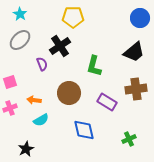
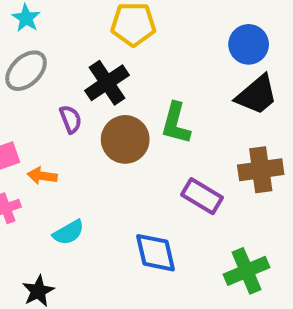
blue circle: (140, 18) -> (249, 44), moved
brown circle: (69, 93) -> (125, 139), moved
orange arrow: (34, 100) -> (42, 176), moved
green cross: (129, 139) -> (247, 271), size x1.5

